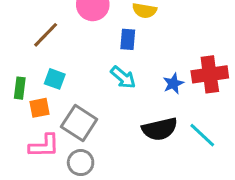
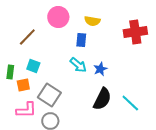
red cross: (210, 74) -> (135, 32), moved
blue star: (173, 83) -> (100, 69), moved
black semicircle: (160, 129) -> (102, 99), turned -50

